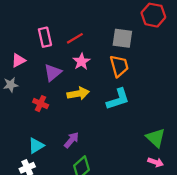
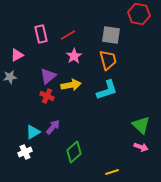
purple triangle: (53, 73) -> (48, 76), moved
red cross: (41, 104) -> (47, 96), moved
purple arrow: (72, 140) -> (53, 127), moved

